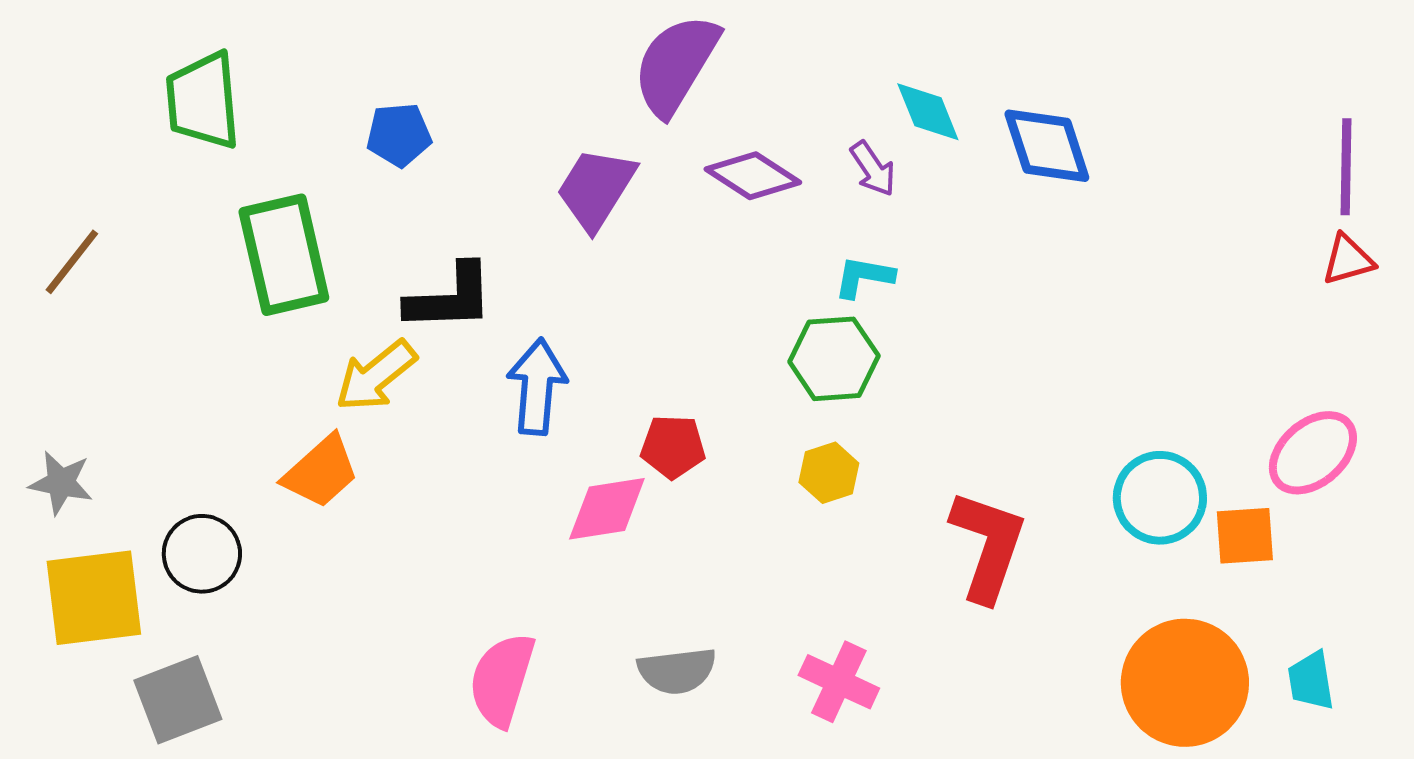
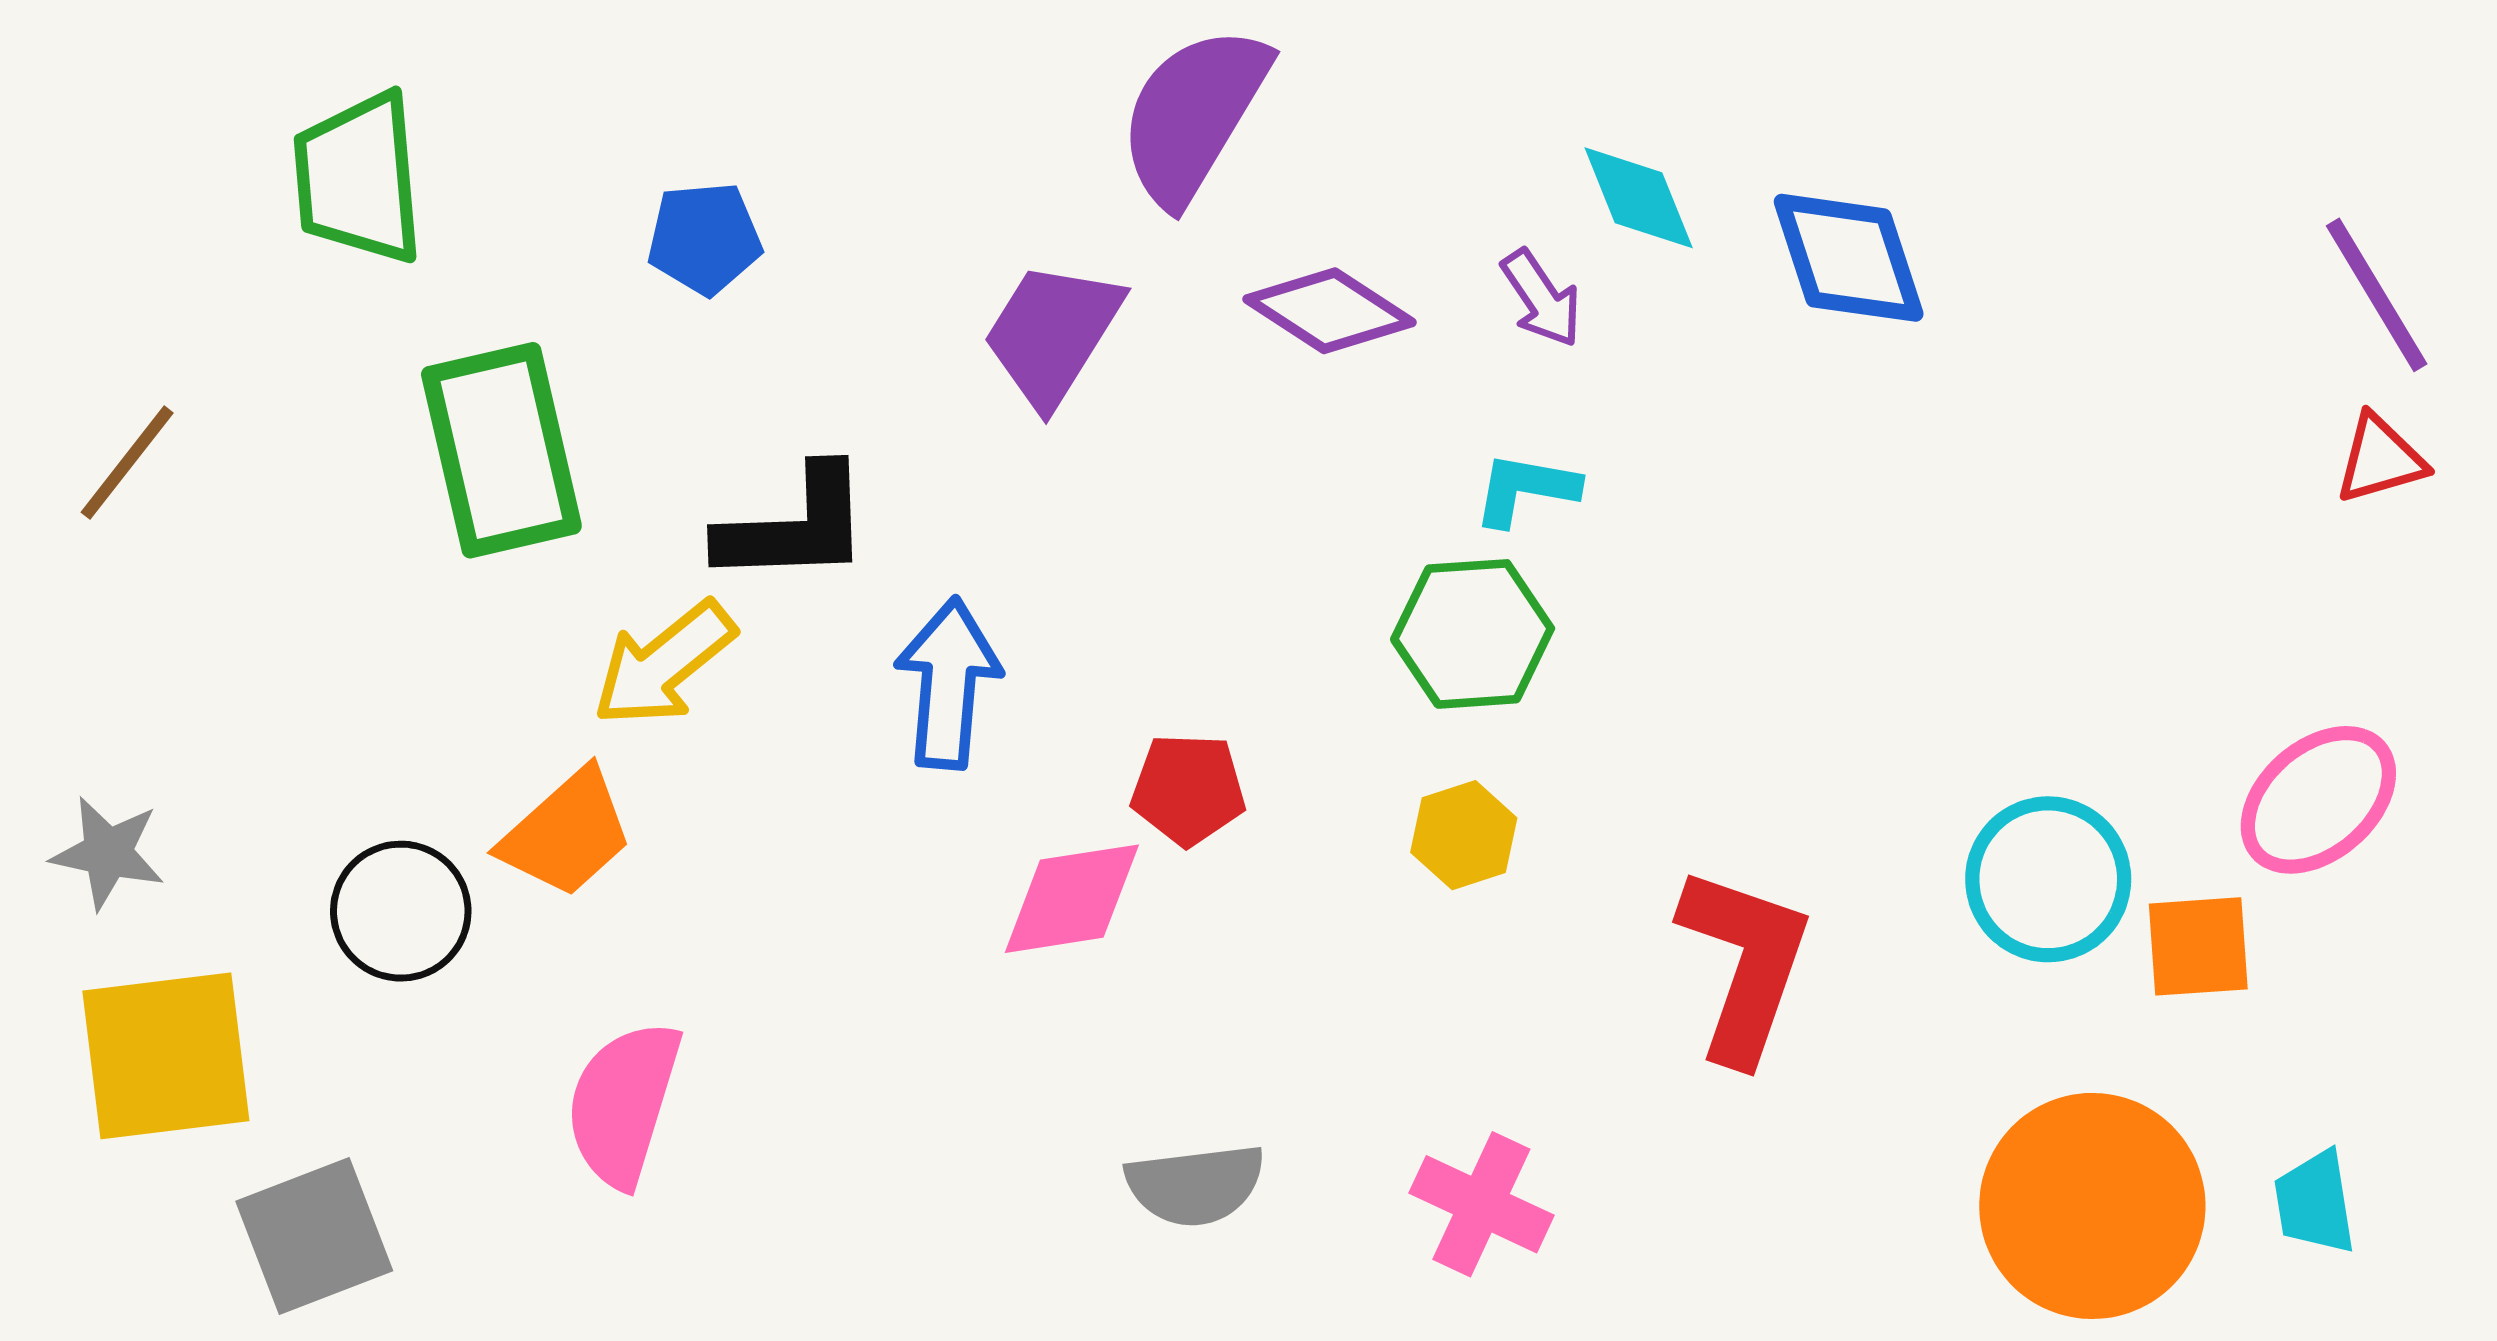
purple line: (1346, 167) -> (2377, 295), turned -32
black circle: (202, 554) -> (401, 911), moved
pink semicircle: (502, 680) -> (623, 1104), moved

